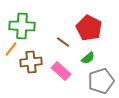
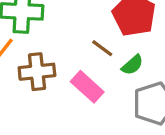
brown line: (63, 42) -> (102, 48), moved

